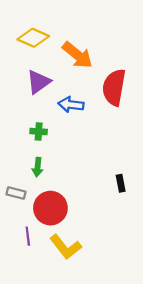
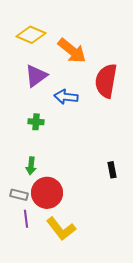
green arrow: (38, 167) -> (31, 166), moved
gray rectangle: (16, 193) -> (19, 195), moved

